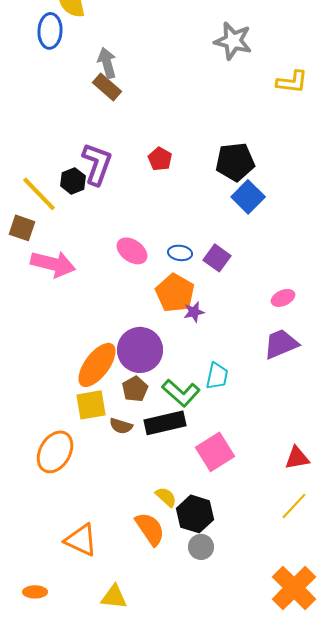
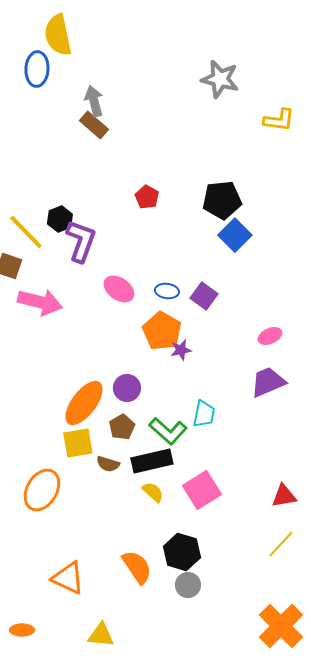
purple L-shape: (97, 164) -> (81, 241), moved
purple circle: (140, 350) -> (127, 388), size x0.6
yellow semicircle: (166, 497) -> (153, 492), moved

